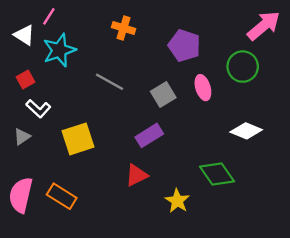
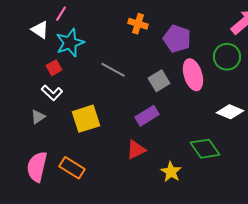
orange cross: (124, 28) -> (138, 24), moved
red square: (25, 79) -> (54, 68), moved
pink ellipse: (203, 88) -> (193, 75), size x1.4

